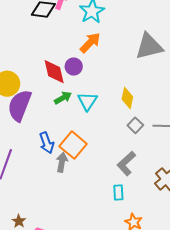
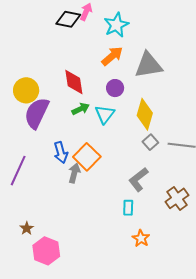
gray triangle: (149, 46) -> (148, 65), moved
purple circle: (74, 67) -> (115, 88), moved
yellow diamond: (127, 98) -> (145, 114), size x1.4

